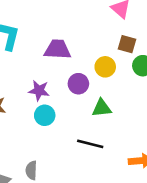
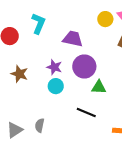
yellow circle: (105, 67) -> (105, 19), moved
purple circle: (78, 84) -> (84, 66), size x1.5

